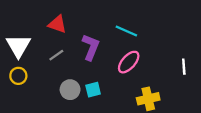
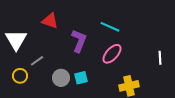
gray line: (56, 55) -> (37, 61), moved
yellow circle: (18, 76) -> (20, 76), moved

